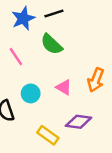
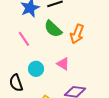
orange arrow: (96, 80) -> (77, 34), moved

